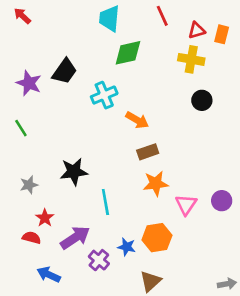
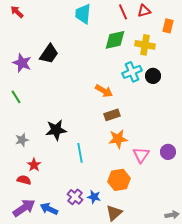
red triangle: (197, 30) -> (144, 11), moved
green diamond: (128, 53) -> (115, 40), moved
cyan cross: (104, 95) -> (132, 72), moved
purple arrow: (75, 238) -> (24, 208), moved
blue star: (127, 247) -> (94, 197), moved
blue arrow: (49, 275) -> (49, 209), moved

